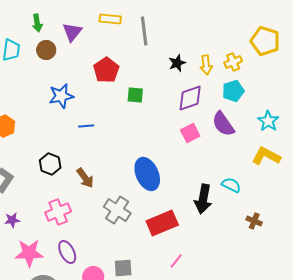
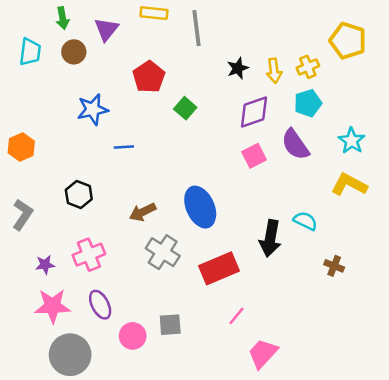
green square: (135, 95) -> (185, 108), turned 36
brown arrow: (85, 178) -> (143, 212), moved, turned 100
purple star: (12, 220) -> (45, 265), moved

